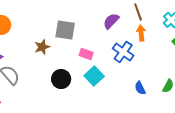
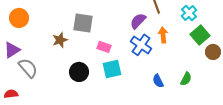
purple semicircle: (111, 21) -> (138, 21), moved
orange arrow: (141, 33) -> (163, 35), moved
cyan square: (94, 76) -> (112, 69), turned 30

